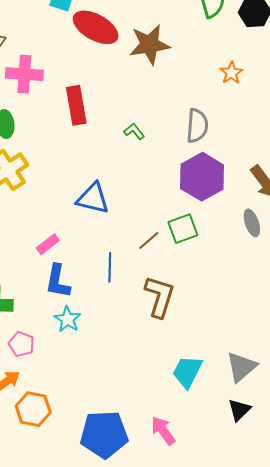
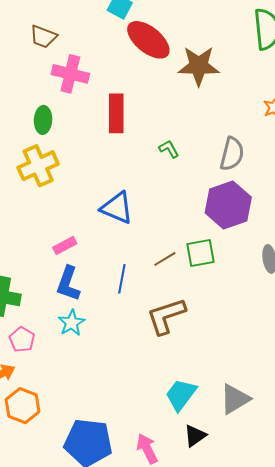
brown L-shape: (160, 297) -> (166, 316), turned -135
black triangle: (239, 410) -> (195, 436), moved

